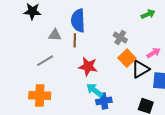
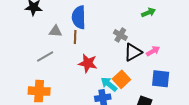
orange square: (127, 58) -> (121, 79), moved
black triangle: (140, 69) -> (133, 52), moved
cyan arrow: (94, 90) -> (109, 84), moved

